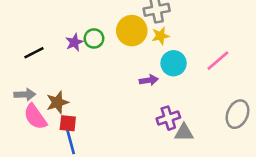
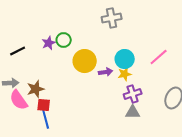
yellow circle: (132, 31) -> (85, 61), moved
yellow star: (160, 36) -> (125, 74), moved
purple cross: (168, 118) -> (133, 94), moved

